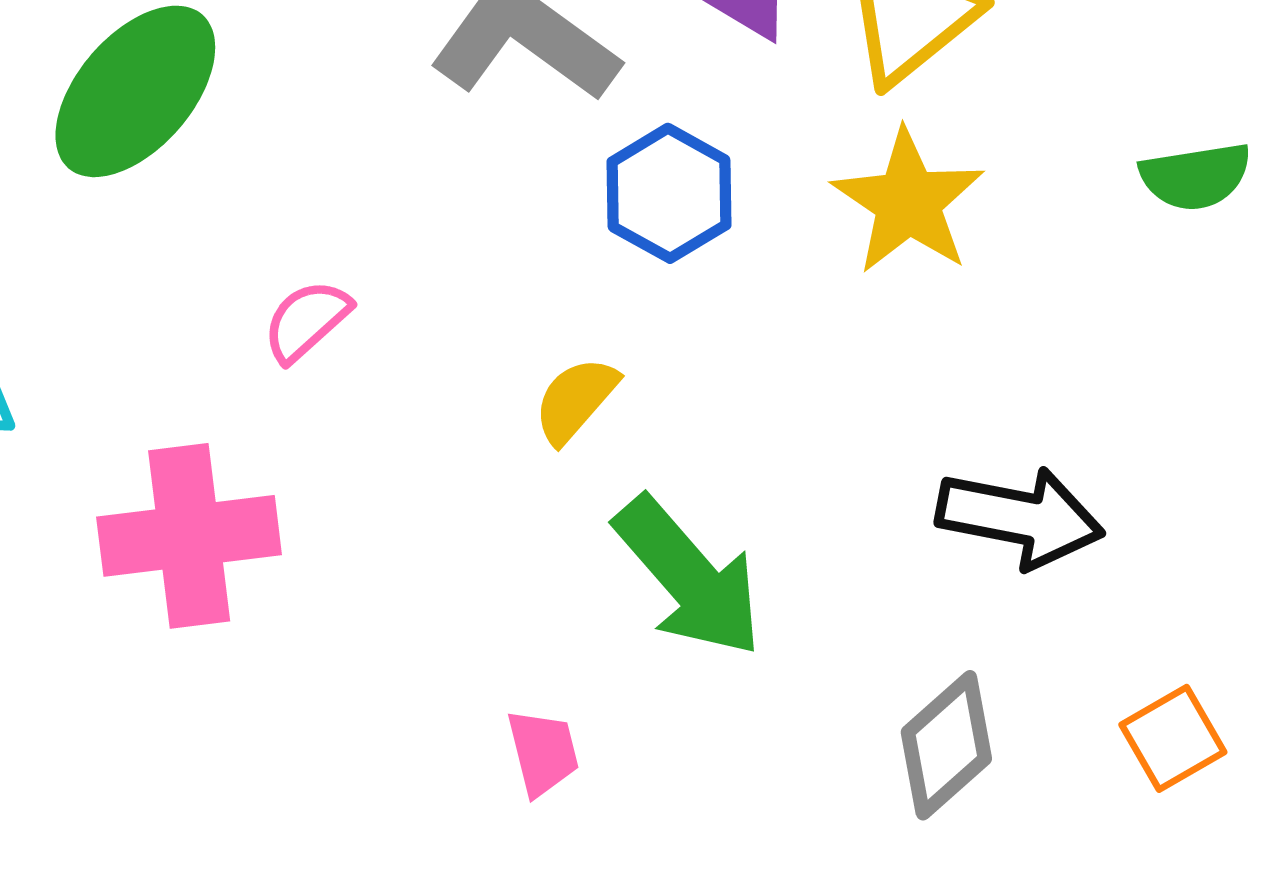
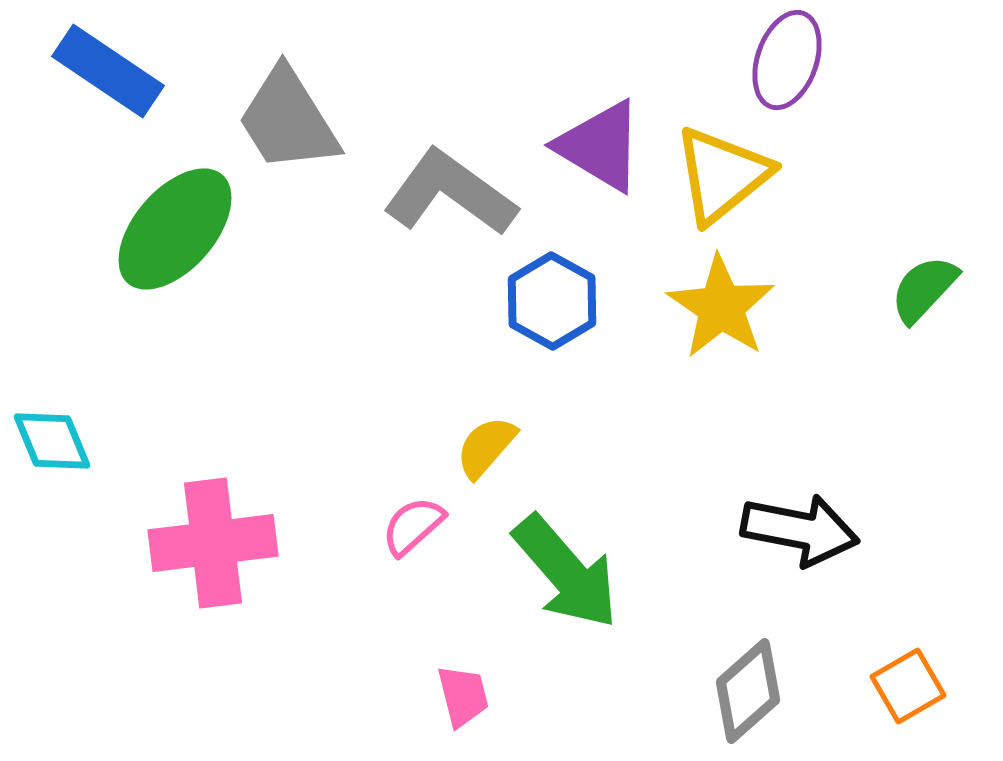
green semicircle: (1196, 176) -> (924, 289), turned 142
pink semicircle: (307, 321) -> (413, 526), moved

